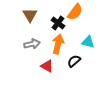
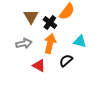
brown triangle: (30, 15) -> (31, 17), moved

